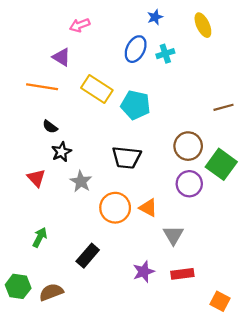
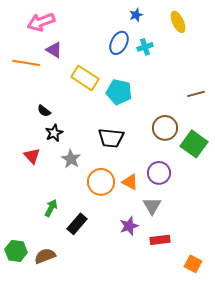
pink arrow: (80, 25) -> (41, 22), moved, size x1.5
orange line: (42, 87) -> (26, 63), moved
purple circle: (189, 184) -> (159, 173), moved
green arrow: (40, 237) -> (51, 208), moved
purple star: (144, 272) -> (129, 226), moved

